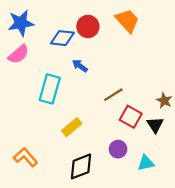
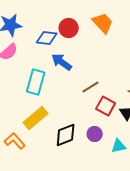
blue arrow: (80, 66) -> (62, 62), size x1.5
yellow rectangle: (72, 127) -> (36, 118), moved, size x1.4
black diamond: (81, 166) -> (66, 135), moved

